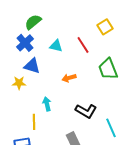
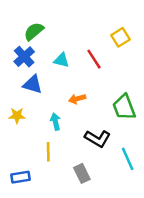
green trapezoid: (108, 69) -> (124, 107), moved
yellow star: (19, 83) -> (17, 116), moved
cyan arrow: (47, 104) -> (55, 122), moved
yellow line: (34, 122) -> (48, 152), moved

